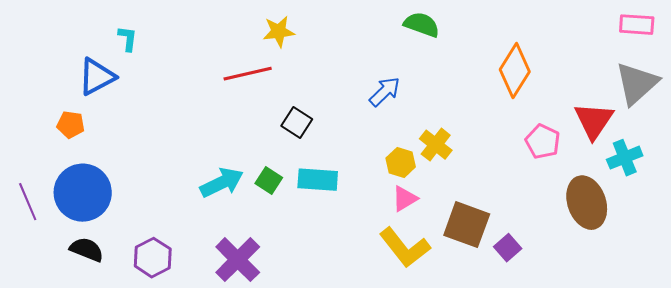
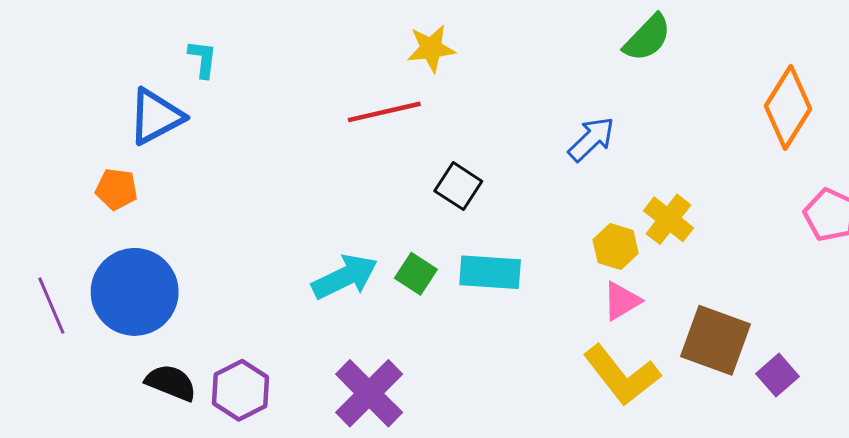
green semicircle: (422, 25) -> (647, 38), turned 114
black semicircle: (87, 250) -> (171, 383), moved

